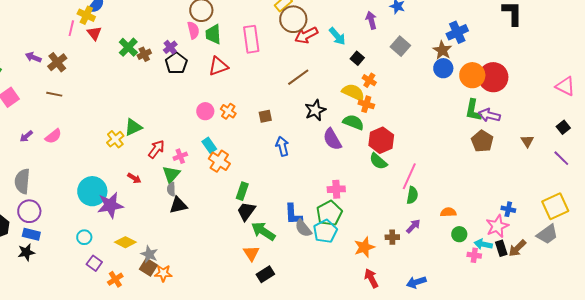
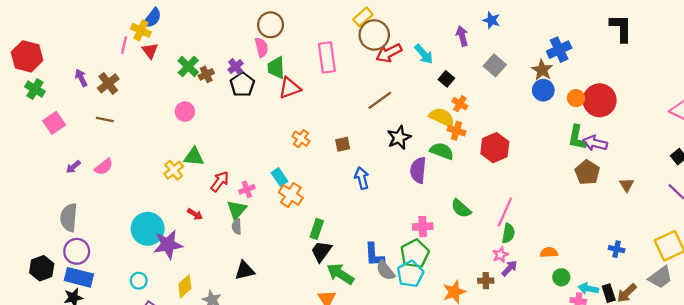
green trapezoid: (213, 34) -> (276, 68), moved
purple arrow: (33, 57) -> (81, 78), turned 42
orange circle: (472, 75) -> (576, 98), size x0.6
pink circle: (205, 111) -> (185, 112), moved
green triangle: (133, 127) -> (194, 157), turned 30
purple semicircle: (332, 139) -> (418, 170), turned 35
red hexagon: (381, 140) -> (495, 148), moved
brown triangle: (527, 141) -> (627, 185), moved
green semicircle: (378, 161) -> (461, 209), moved
black triangle: (178, 205) -> (245, 271), moved
pink star: (497, 226) -> (500, 255), moved, size x0.6
blue rectangle: (31, 234) -> (79, 277), size x1.4
yellow diamond: (125, 242) -> (185, 286), turned -70

